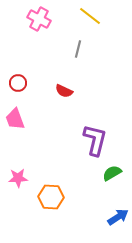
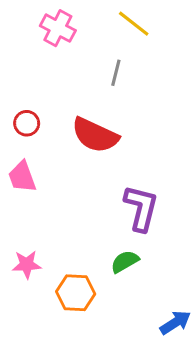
red semicircle: (64, 91) -> (95, 135), size x1.8
green semicircle: (112, 173) -> (125, 262), moved

